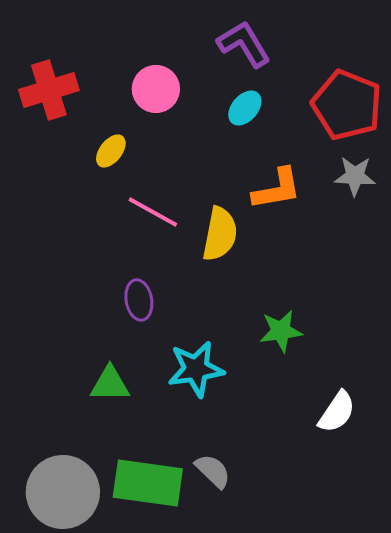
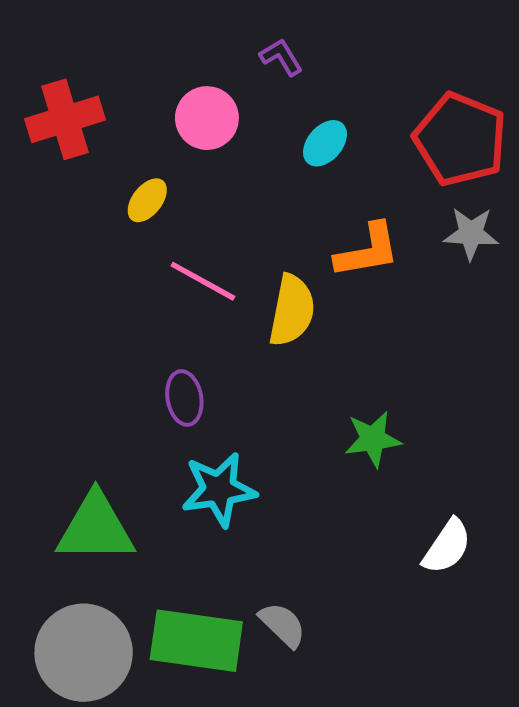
purple L-shape: (244, 44) -> (281, 57), moved, size x0.6
cyan star: (196, 369) -> (219, 489), moved
green triangle: (110, 384) -> (96, 528), moved, size x1.5

